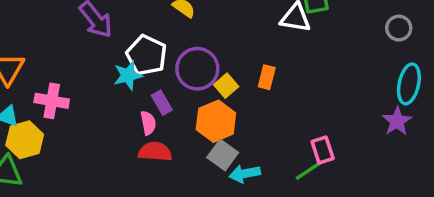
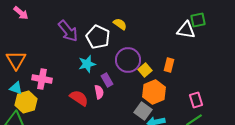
white pentagon: (147, 55) -> (98, 37), moved
orange hexagon: (216, 121) -> (154, 92), moved
pink rectangle: (323, 150) -> (196, 100), moved
red semicircle: (155, 152) -> (79, 98), moved, turned 30

